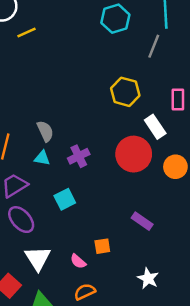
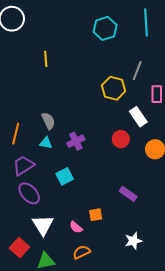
yellow line: (26, 32) -> (46, 59), moved, turned -70
gray line: (154, 46) -> (137, 71), moved
red circle: (134, 154) -> (121, 139), size x0.6
white star: (148, 278) -> (133, 241), turned 30

